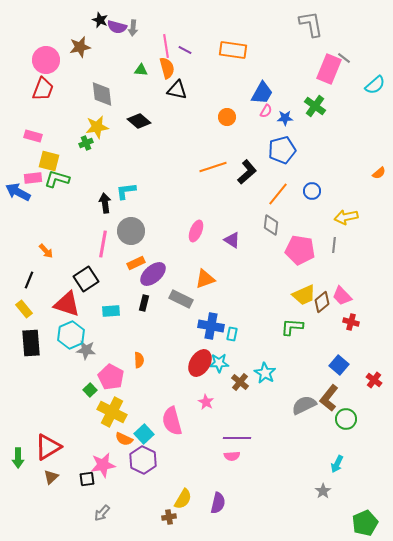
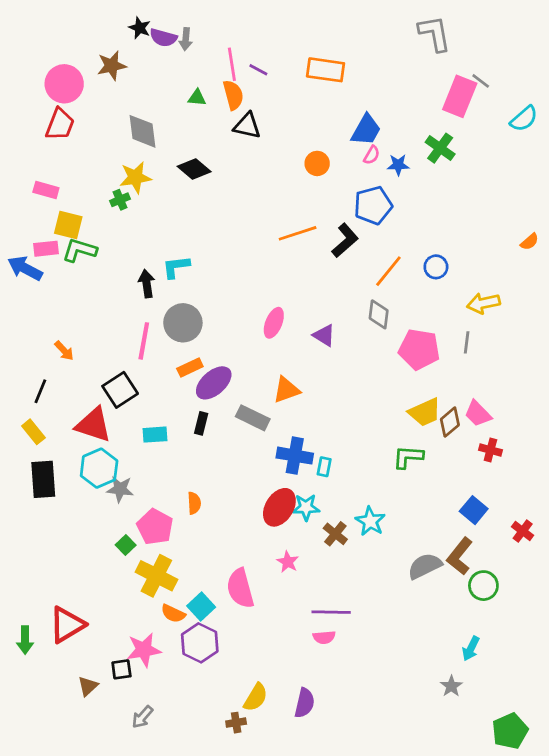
blue pentagon: (282, 150) -> (373, 205), moved
brown triangle: (51, 477) -> (88, 686), moved

